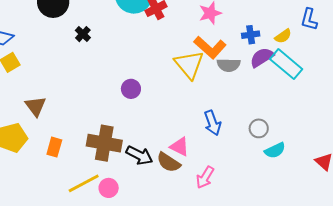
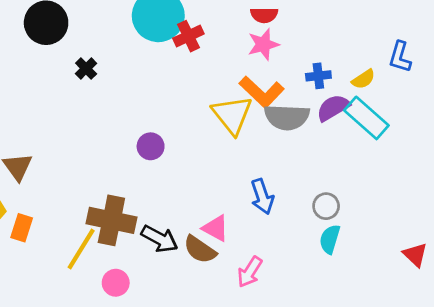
gray semicircle: (229, 65) -> (287, 117), size x1.4
orange rectangle: (54, 147) -> (22, 228), moved
cyan semicircle: (275, 150) -> (330, 239), moved, turned 130
yellow line: (84, 183) -> (81, 249), moved, turned -32

